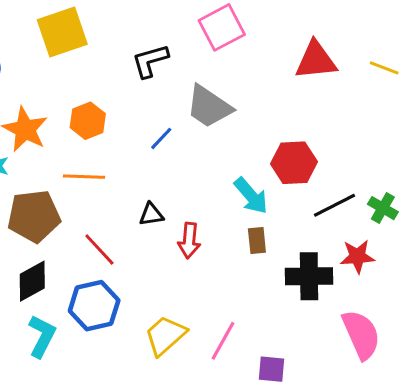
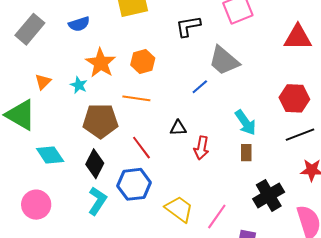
blue line: (161, 138) -> (200, 87), moved
red hexagon: (294, 163) -> (294, 98), moved
black cross: (309, 276) -> (269, 195), moved, turned -36
black diamond: (32, 281) -> (95, 164), turned -40
yellow trapezoid: (165, 335) -> (179, 209), turned 72

